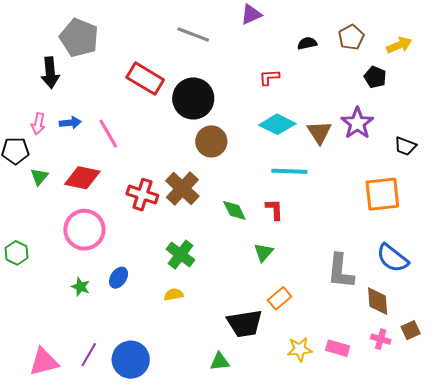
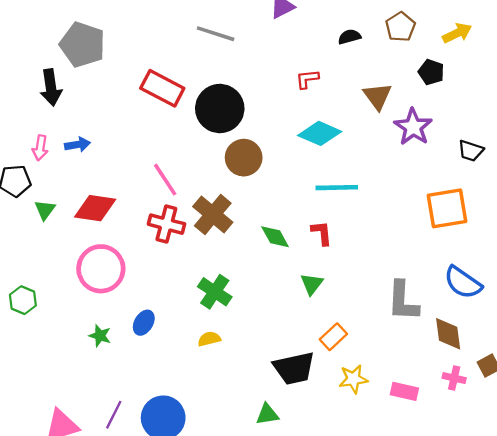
brown triangle: (319, 132) -> (377, 96), moved
pink line: (108, 134) -> (165, 180), moved
yellow star: (300, 349) -> (353, 379), moved

